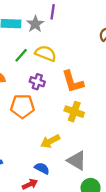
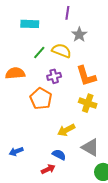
gray star: (35, 24) -> (79, 35), moved
purple cross: (37, 82) -> (54, 76), turned -32
orange pentagon: (22, 106) -> (41, 99), turned 30

